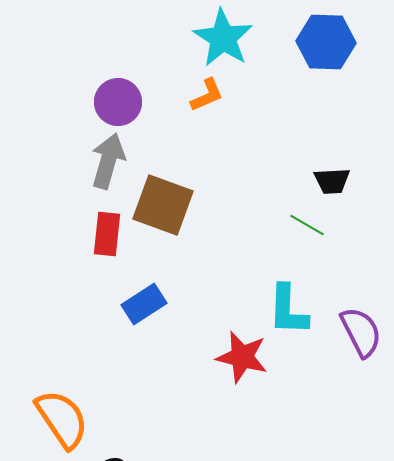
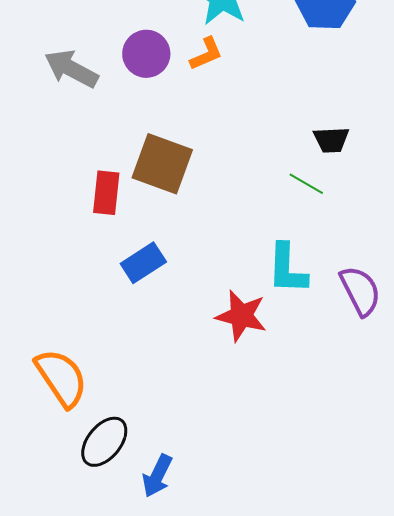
purple circle: (118, 102) -> (146, 54), moved
gray arrow: (108, 161) -> (71, 69), moved, turned -78

